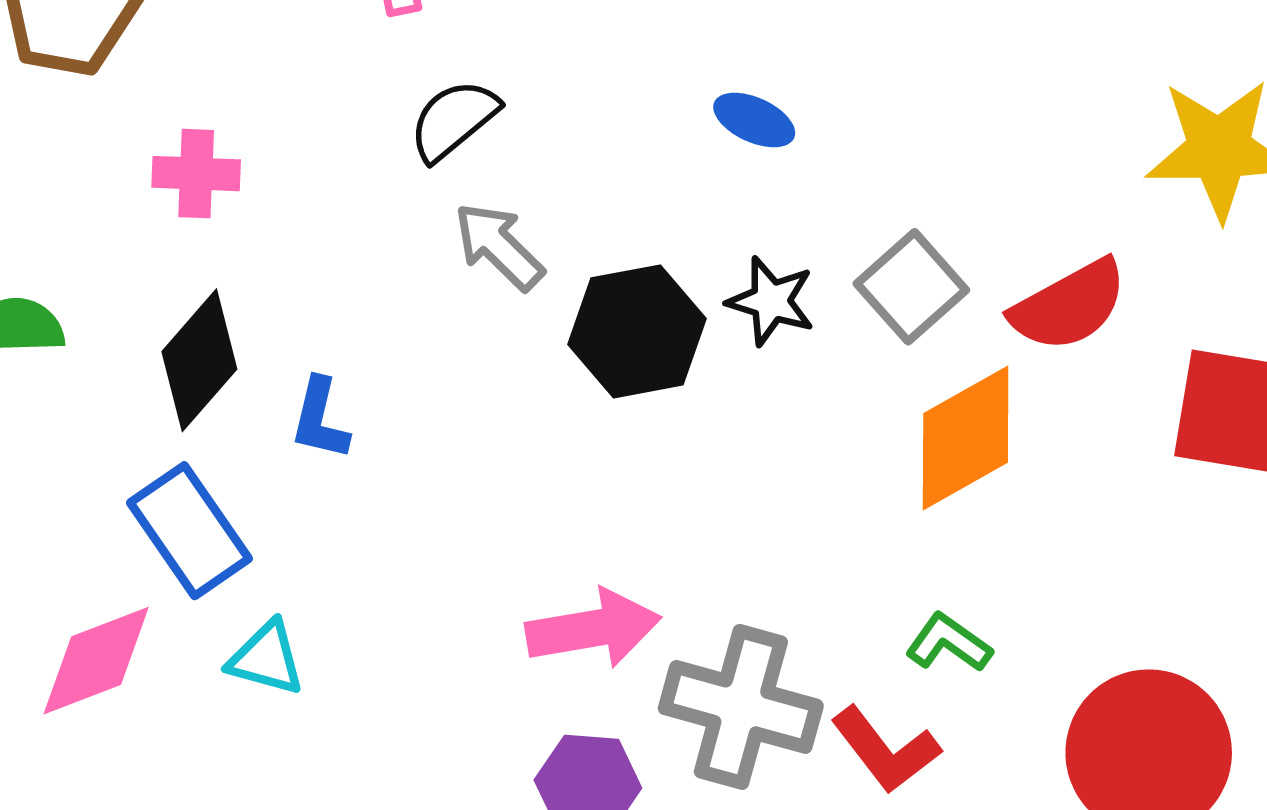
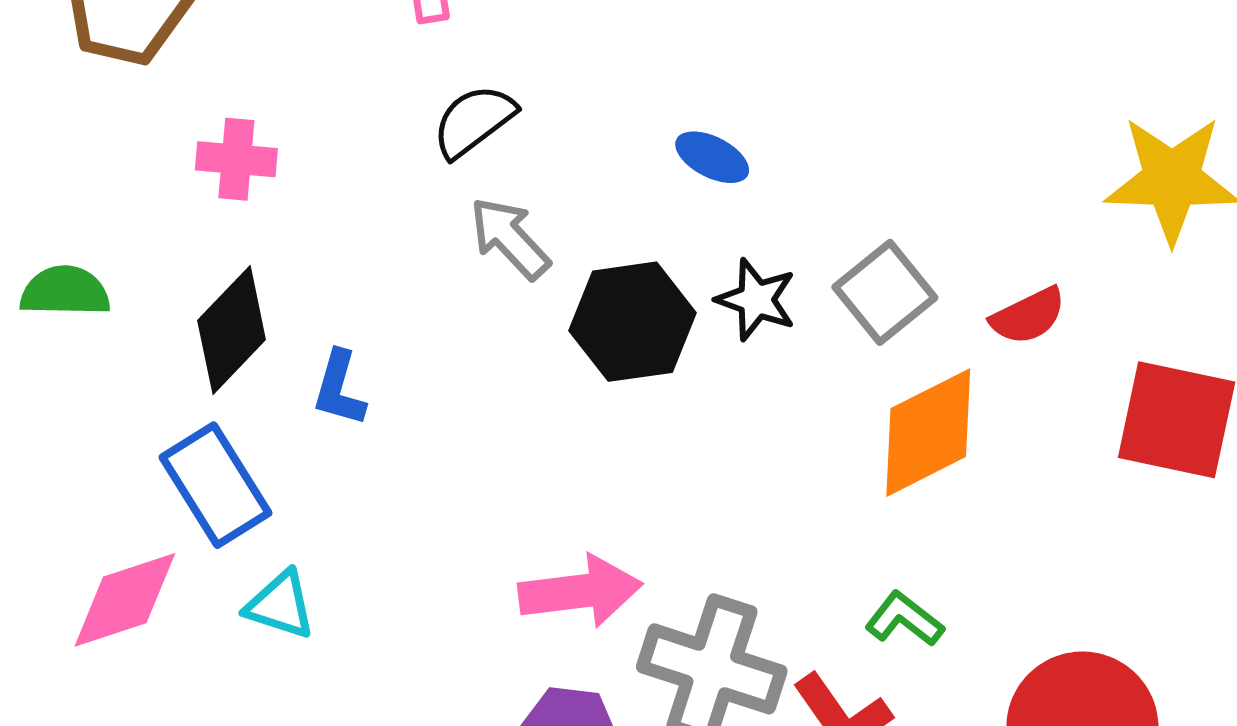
blue ellipse: (754, 120) -> (712, 157), moved
red semicircle: (1069, 305) -> (1028, 316), size x0.7

